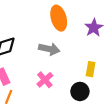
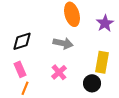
yellow rectangle: (91, 69) -> (102, 62), size x1.5

